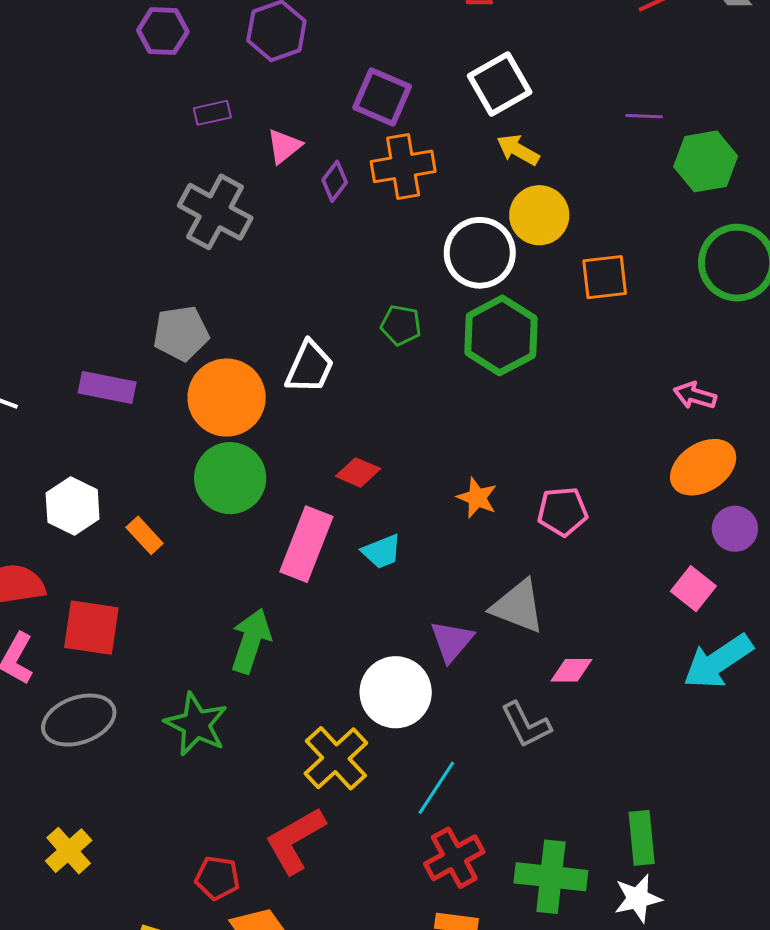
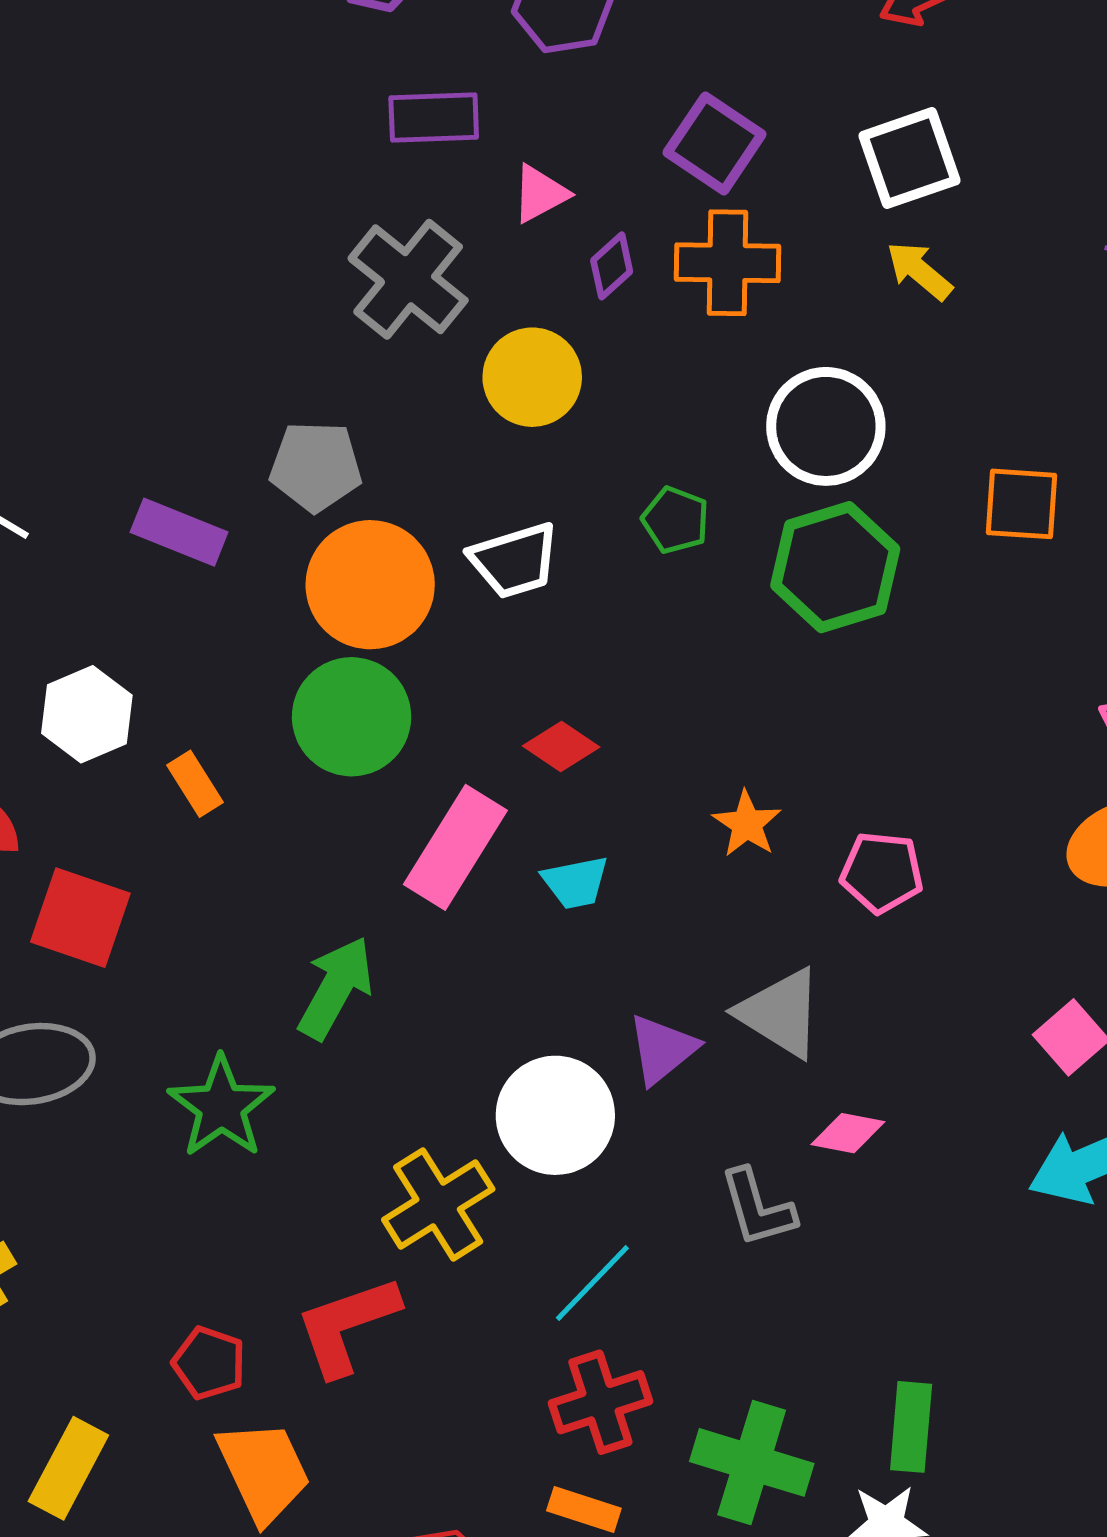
purple rectangle: (212, 113) -> (434, 118), size x1.5
yellow circle: (539, 215) -> (532, 377), moved
white trapezoid: (310, 367) -> (514, 560), turned 38

